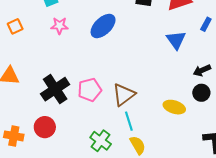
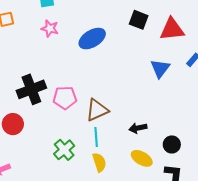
black arrow: (202, 70) -> (138, 128), moved
black circle: (201, 93) -> (172, 144), moved
yellow ellipse: (174, 107) -> (142, 158), moved

